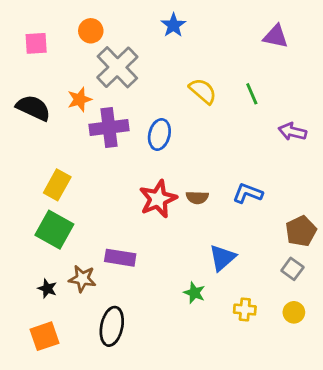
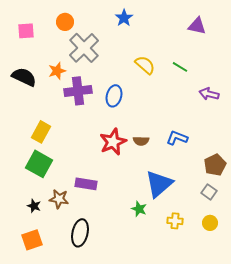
green line: (252, 94) -> (180, 67), turned -35
blue triangle: (222, 258) -> (159, 184), size x1.4

